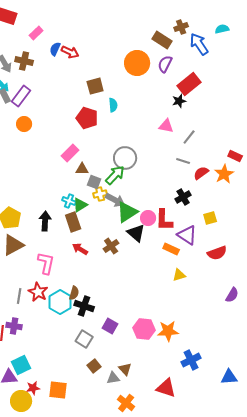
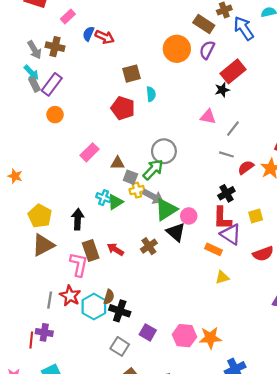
pink rectangle: (70, 153) -> (90, 152), moved
red L-shape: (164, 220) -> (222, 218), moved
brown rectangle: (73, 222) -> (91, 250), moved

